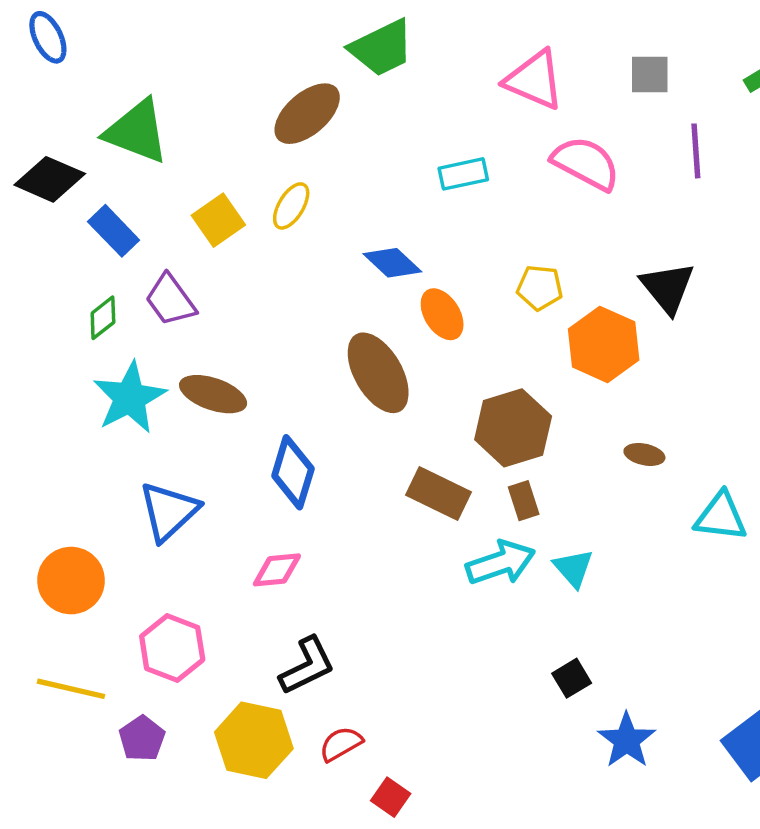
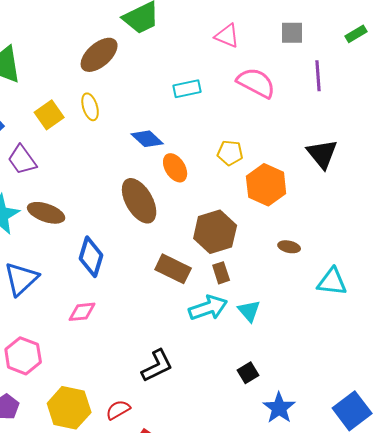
pink triangle: (534, 80) -> (227, 36), size x0.7
yellow ellipse: (291, 206) -> (90, 107), turned -48
black triangle: (668, 288) -> (322, 154), moved
black L-shape: (307, 666) -> (157, 366), moved

